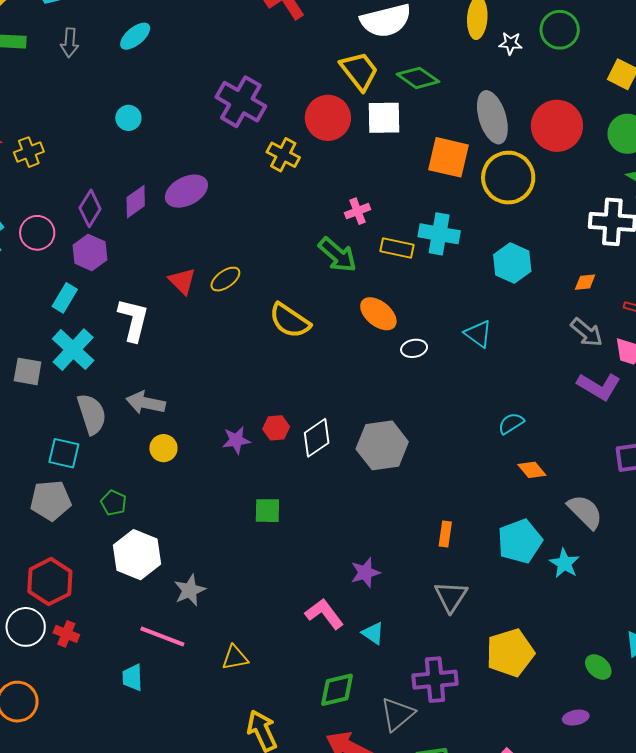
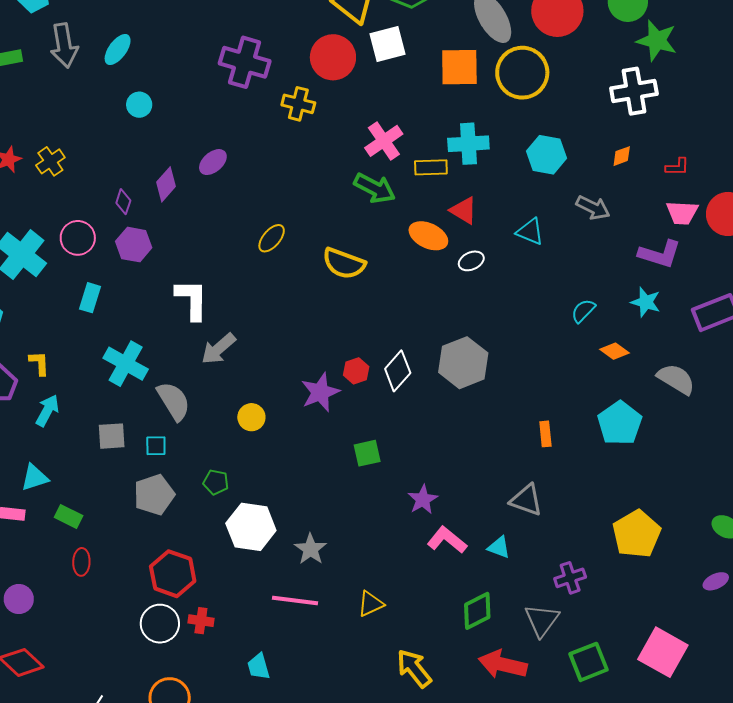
cyan ellipse: (135, 36) -> (118, 49), moved
gray arrow: (70, 43) -> (64, 45), size x1.5
purple ellipse: (186, 191) -> (213, 162), size x0.7
purple diamond: (90, 208) -> (123, 202), size x0.7
pink cross: (358, 211) -> (384, 141), size x1.5
red triangle: (182, 281) -> (464, 210), moved
cyan rectangle: (65, 298) -> (90, 298), moved
gray arrow: (587, 332) -> (593, 208), moved
cyan cross: (73, 350) -> (126, 364), moved
gray square: (28, 371) -> (112, 436), moved
gray arrow: (146, 403) -> (218, 349), moved, turned -39
purple star: (236, 440) -> (320, 392), size x1.4
cyan square: (64, 453) -> (156, 446), size x0.7
cyan star: (564, 563) -> (646, 302), moved
purple star: (365, 573) -> (423, 500), moved
gray triangle: (451, 597) -> (526, 500), moved, turned -30
cyan trapezoid: (132, 678) -> (259, 667), moved
purple cross: (435, 680) -> (570, 578), size x0.7

